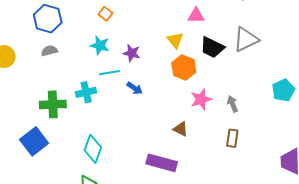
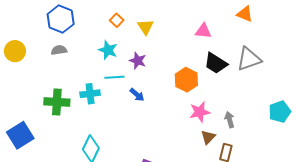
yellow triangle: (175, 40) -> (145, 27), moved
brown triangle: (181, 129) -> (208, 137), moved, turned 42
blue square: (34, 141) -> (20, 135), moved

